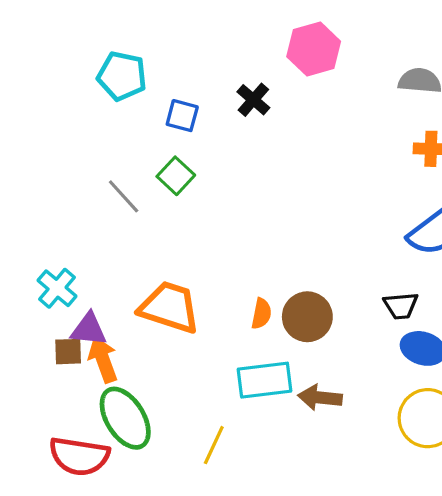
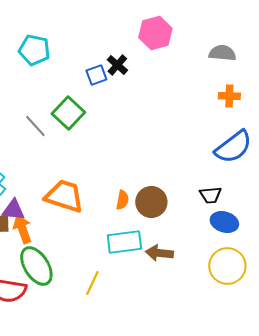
blue square: (182, 116) -> (96, 75), moved, turned -35
green square: (176, 176) -> (68, 113), size x1.4

